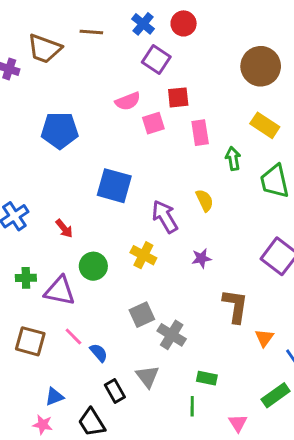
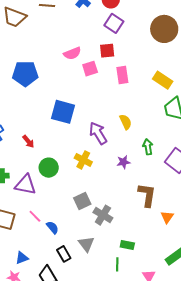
purple square: (156, 59) -> (114, 23), moved
yellow rectangle: (265, 125) -> (163, 80), moved
green arrow: (233, 159) -> (148, 147), moved

